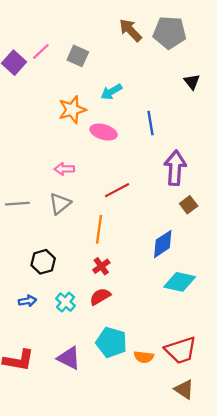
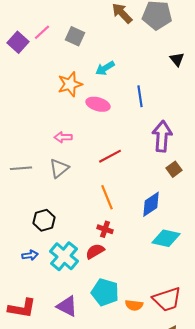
orange line: (99, 229) -> (107, 197), moved, turned -30
red cross: (101, 266) -> (105, 229), moved, turned -35
cyan cross: (65, 302) -> (64, 256), size x1.6

